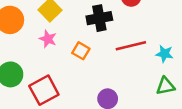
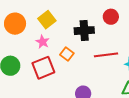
red square: (44, 90) -> (43, 68), moved

